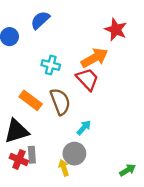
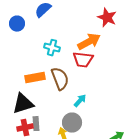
red trapezoid: (87, 79) -> (83, 60), turned 140
orange rectangle: (31, 100) -> (35, 78), turned -48
red cross: (19, 159) -> (25, 128), turned -35

